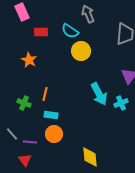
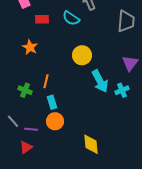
yellow circle: (81, 51) -> (82, 55), moved
cyan rectangle: (51, 115) -> (52, 102), turned 64
red triangle: (25, 160) -> (26, 147), turned 32

